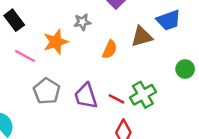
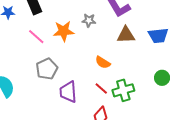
brown triangle: (142, 36) -> (126, 35), moved
orange semicircle: (110, 49) -> (103, 62), moved, turned 84
purple trapezoid: (86, 96) -> (68, 92), moved

